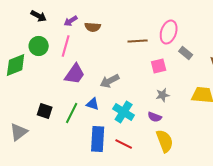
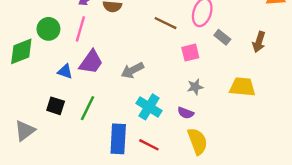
brown line: (138, 41) -> (166, 23), turned 30
blue triangle: (93, 104) -> (65, 71), moved

